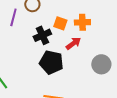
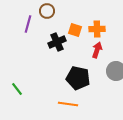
red arrow: (73, 43) -> (97, 50), moved, turned -35
black pentagon: (51, 62) -> (78, 78), moved

